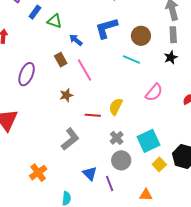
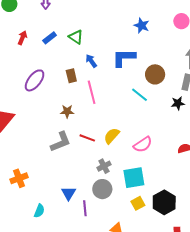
blue rectangle: (35, 12) -> (50, 38), moved
pink semicircle: (154, 92) -> (143, 144), moved
gray L-shape: (70, 139) -> (61, 142), moved

